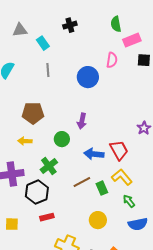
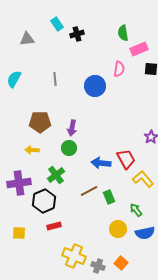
cyan rectangle: (43, 43) -> (57, 24), moved
purple arrow: (82, 121) -> (72, 128), moved
yellow L-shape: (122, 177) -> (143, 179), moved
yellow circle: (98, 220) -> (118, 229), moved

